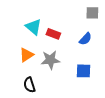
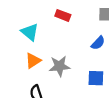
cyan triangle: (33, 27) -> (30, 32), moved
red rectangle: (53, 34) -> (63, 15), moved

